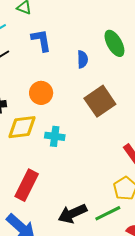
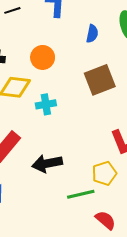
cyan cross: (55, 136) -> (46, 104), turned -30
black arrow: (72, 214) -> (47, 163), moved

